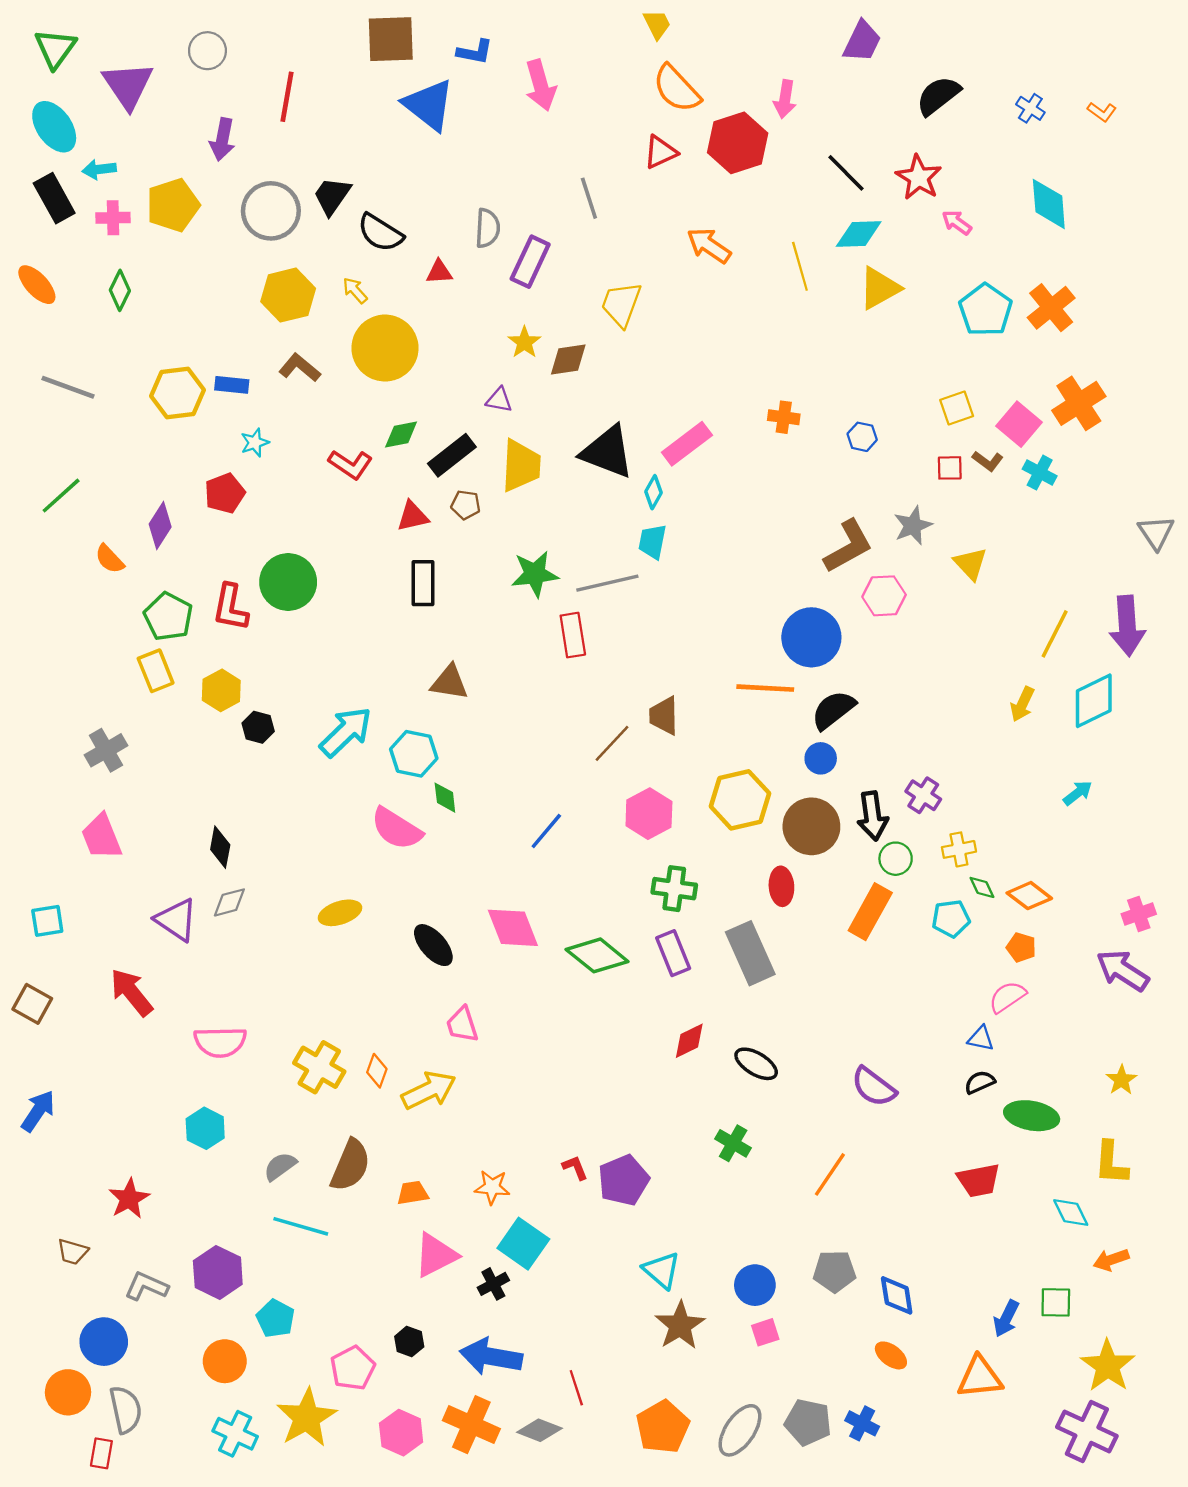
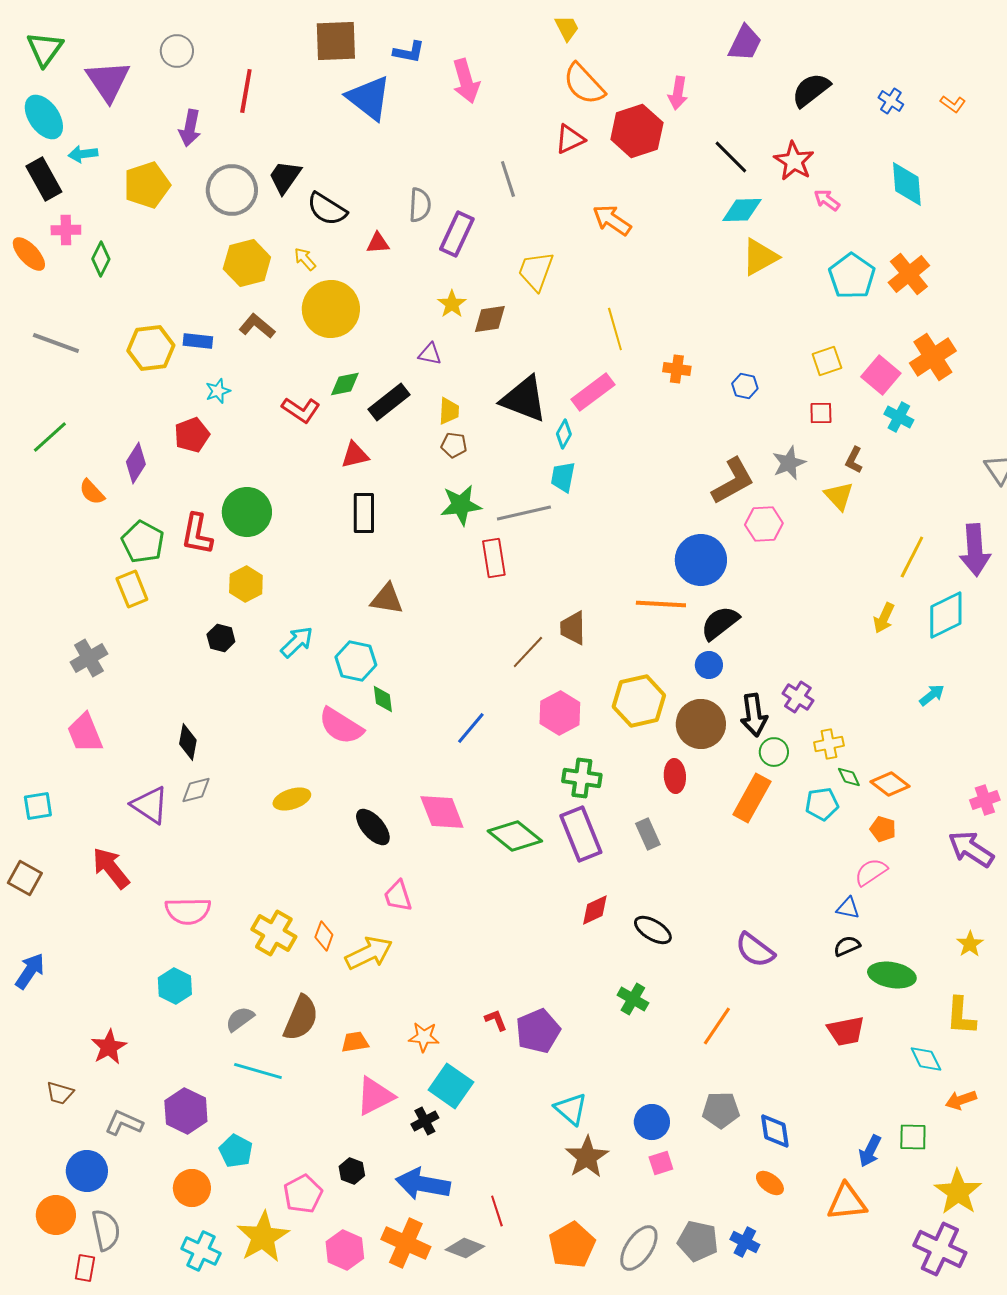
pink cross: (113, 218) -> (66, 230), moved
yellow line: (800, 266) -> (615, 329), moved
brown L-shape: (988, 461) -> (854, 460), moved, turned 80
yellow trapezoid: (521, 466) -> (449, 411), size x0.6
brown pentagon: (466, 505) -> (454, 445), moved
yellow hexagon: (221, 690) -> (246, 584), moved
cyan arrow: (346, 732) -> (297, 642), size x0.7
purple rectangle: (673, 953) -> (581, 834), size x1.4
gray rectangle: (750, 953) -> (648, 834), size x0.6

